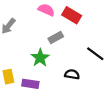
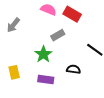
purple rectangle: (30, 84) -> (46, 79), moved

